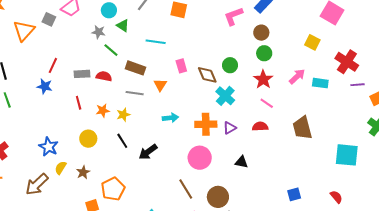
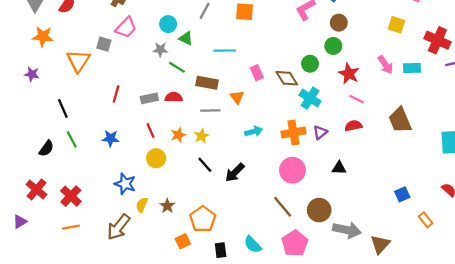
green circle: (264, 53) -> (333, 46), moved
pink arrow: (297, 76) -> (385, 65), turned 108
blue star: (45, 86) -> (111, 138), moved
yellow circle: (88, 139) -> (156, 158), moved

